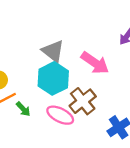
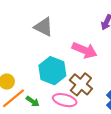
gray triangle: (53, 51) -> (44, 27), moved

